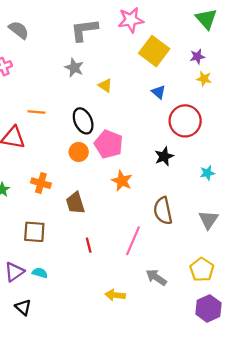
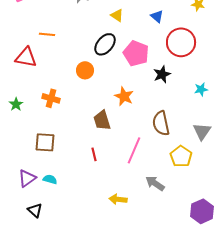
yellow triangle: (105, 85) -> (117, 15), moved
black ellipse: (83, 121) -> (105, 44), moved, turned 65
pink pentagon: (109, 144) -> (136, 53), moved
brown trapezoid: (75, 203) -> (102, 120), moved
yellow pentagon: (202, 270) -> (181, 156), moved

